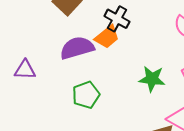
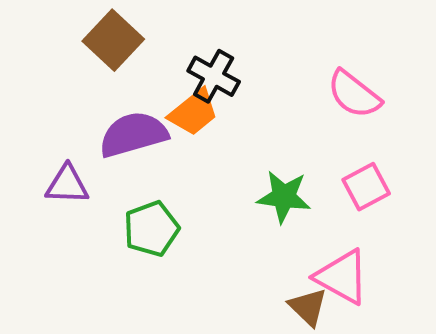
purple triangle: (25, 70) -> (67, 185), moved

